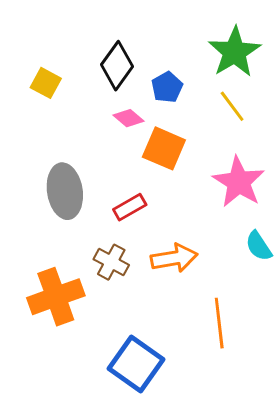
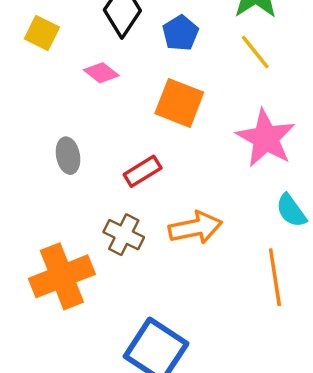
pink diamond: (128, 118) -> (101, 73), moved
gray ellipse: (65, 191) -> (68, 156), size x0.6
orange line: (219, 323) -> (275, 277), moved

